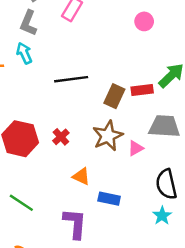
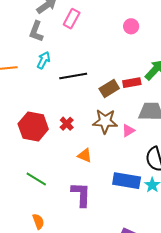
cyan arrow: (24, 53) -> (44, 60), moved, turned 54
brown rectangle: (114, 96) -> (109, 89), turned 36
brown star: (108, 136) -> (105, 121), turned 30
blue rectangle: (109, 199) -> (127, 181), moved, size x1.5

